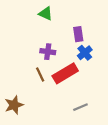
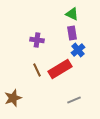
green triangle: (46, 14) -> (72, 14), moved
purple cross: (48, 52) -> (37, 40), moved

